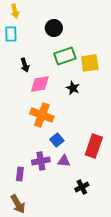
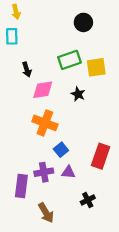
black circle: (54, 28) -> (83, 22), moved
purple rectangle: (20, 174) -> (21, 186), size x1.5
brown arrow: (18, 204) -> (46, 213), moved

